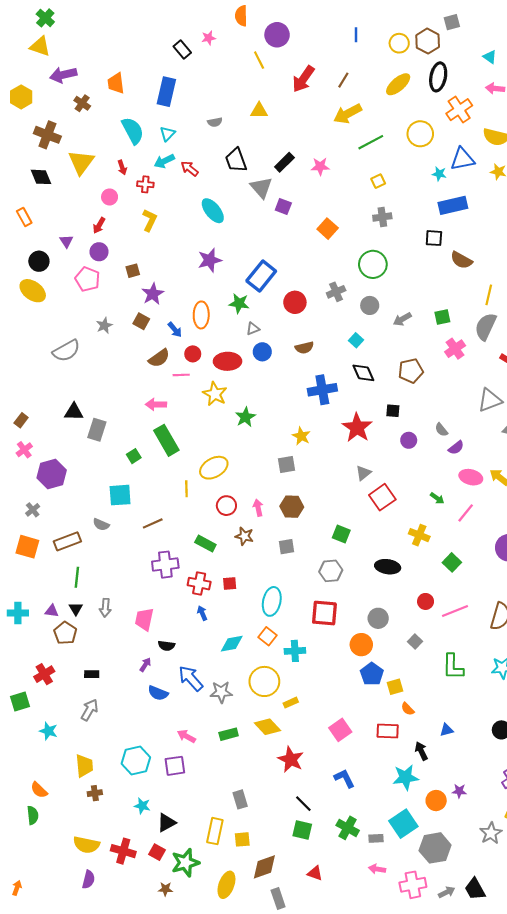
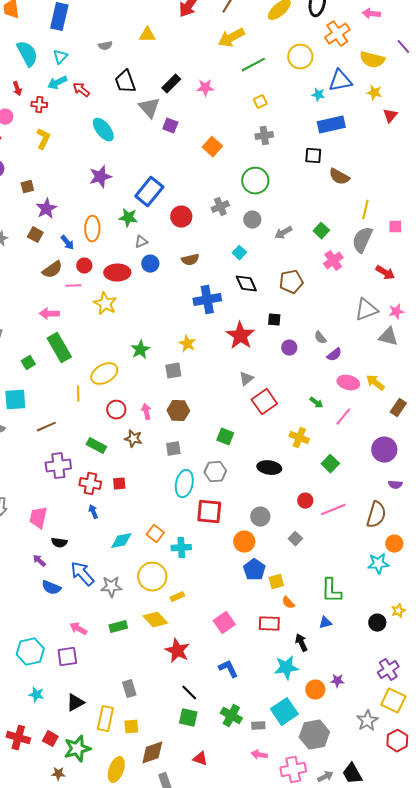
green square: (442, 317) -> (321, 231), turned -35
green star: (245, 417) -> (140, 350), moved
cyan ellipse: (272, 601) -> (184, 484), moved
purple arrow: (145, 665) -> (39, 561), turned -80
green L-shape: (453, 667) -> (331, 591), moved
black triangle: (166, 823) -> (75, 703), moved

